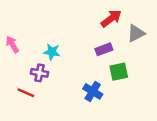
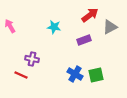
pink arrow: (12, 44) -> (10, 26), moved
cyan star: (52, 52) -> (54, 27), moved
green square: (119, 72) -> (96, 75), moved

